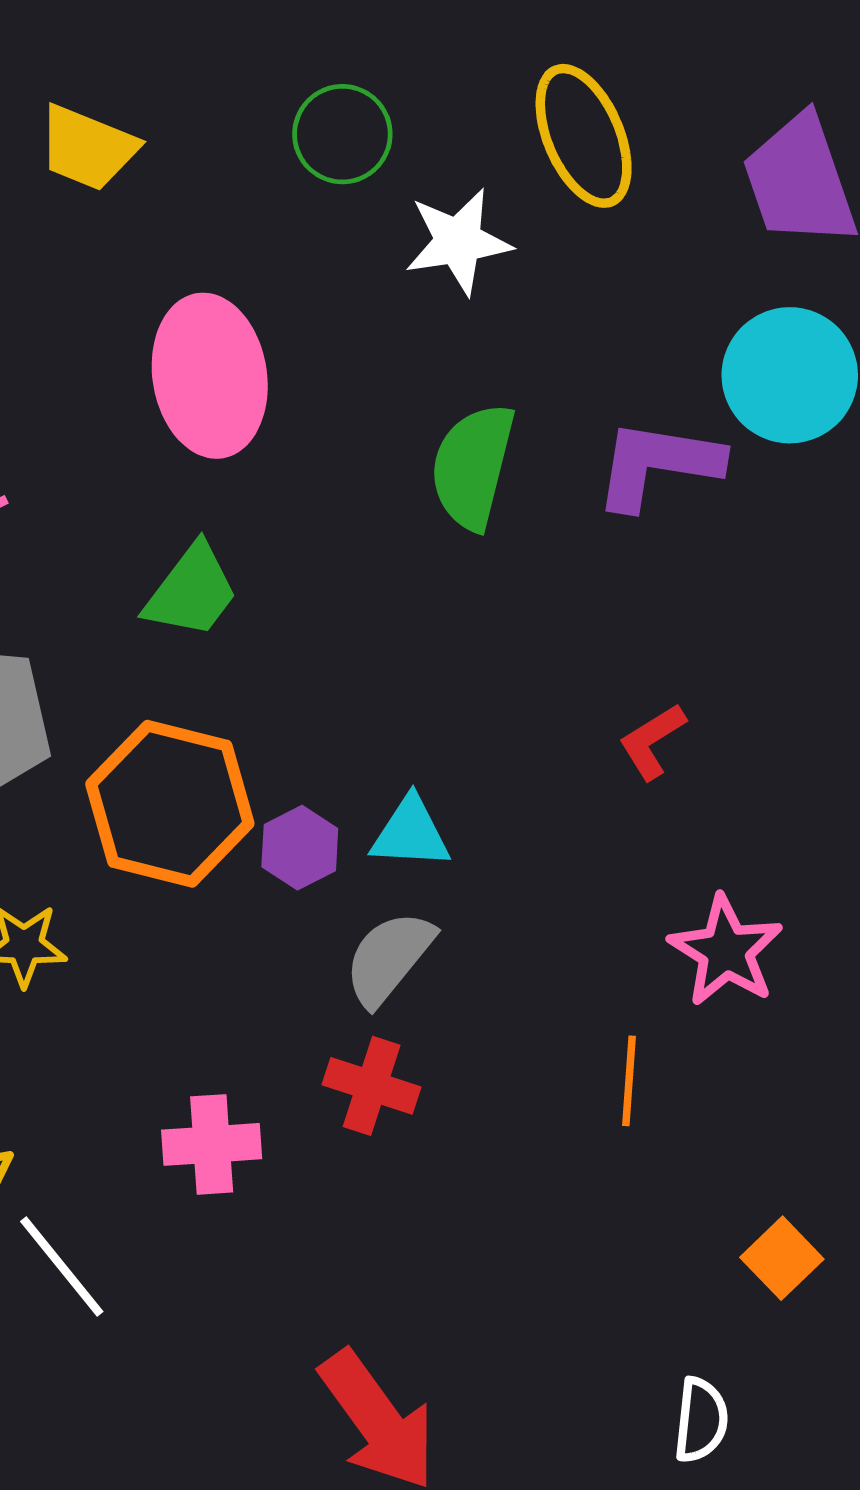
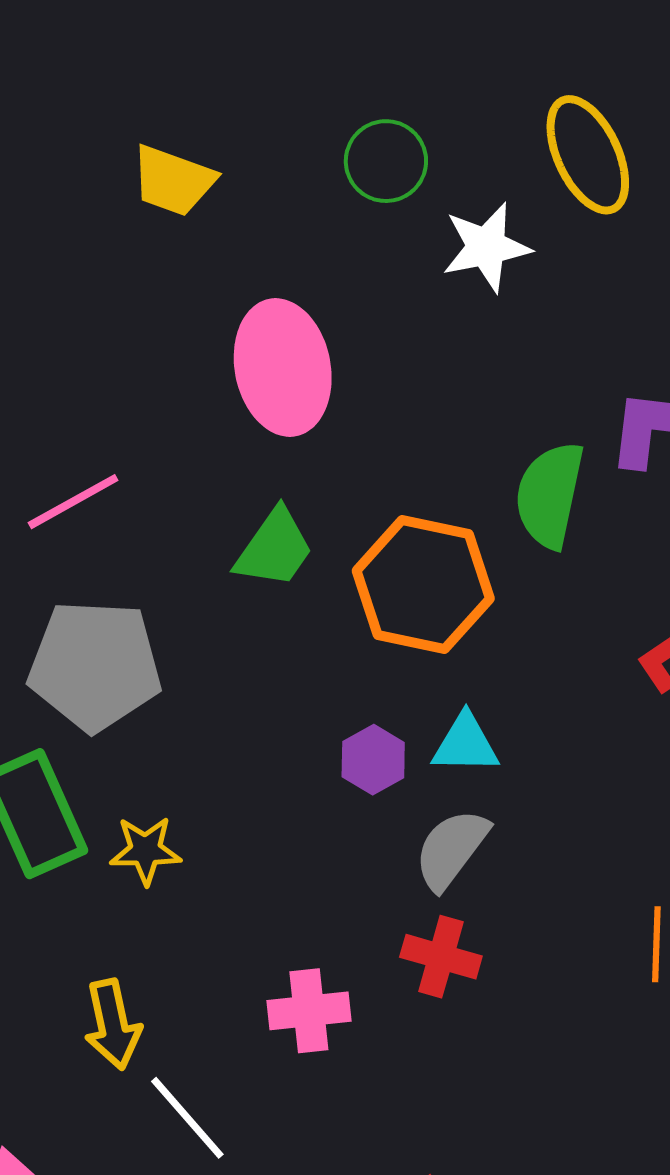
green semicircle: (473, 466) -> (550, 495), moved
orange hexagon: (170, 804) -> (423, 585), moved

